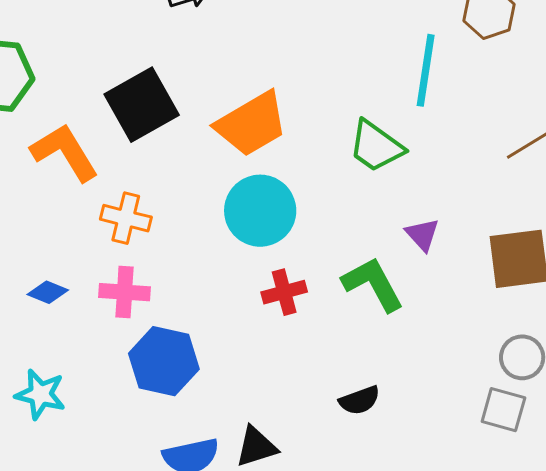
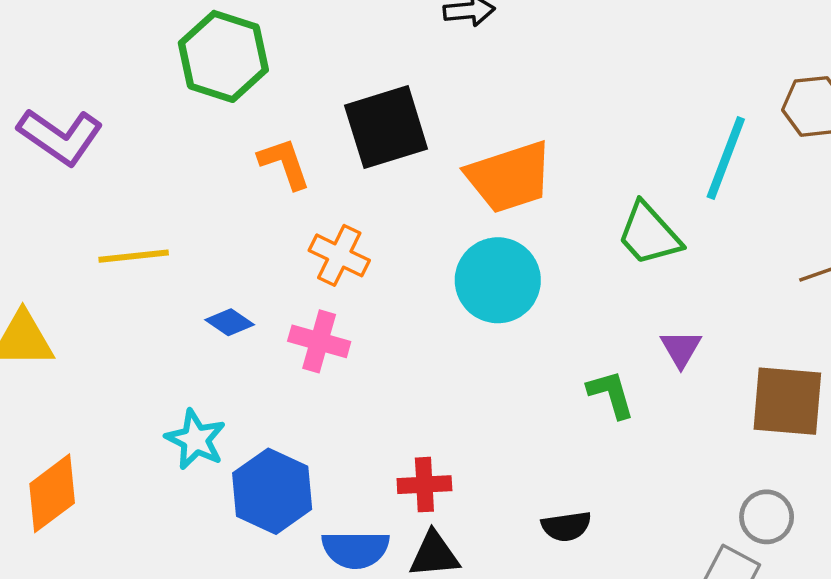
orange L-shape: (65, 152) -> (284, 163), size x0.7
green L-shape: (373, 284) -> (611, 394), size x0.7
red cross: (284, 292) -> (424, 485), moved
blue hexagon: (164, 361) -> (272, 491), moved

